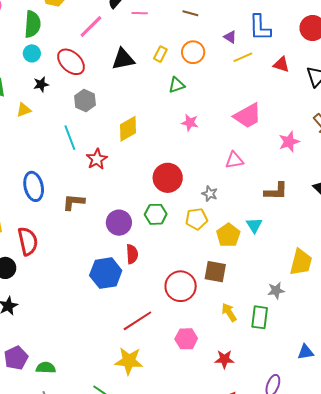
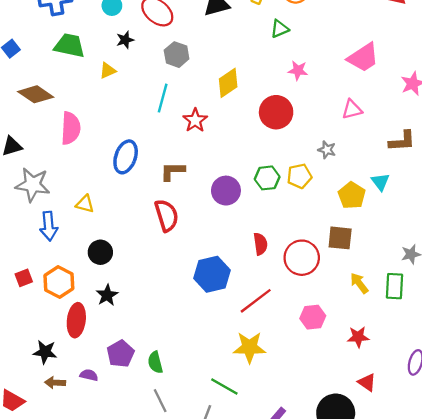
cyan line: (70, 138) -> (163, 98), turned 40
red circle: (168, 178) -> (276, 112), moved
blue ellipse: (34, 186) -> (126, 157), turned 36
yellow pentagon: (197, 219) -> (299, 176), moved
red semicircle: (28, 241) -> (167, 215), moved
red semicircle: (132, 254) -> (260, 244), moved
blue hexagon: (106, 273) -> (212, 274), moved
green semicircle: (46, 368) -> (155, 362), turned -102

